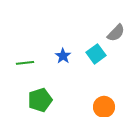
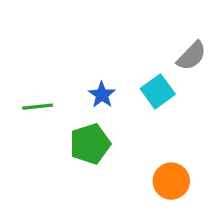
green pentagon: (40, 100) -> (90, 144), moved

